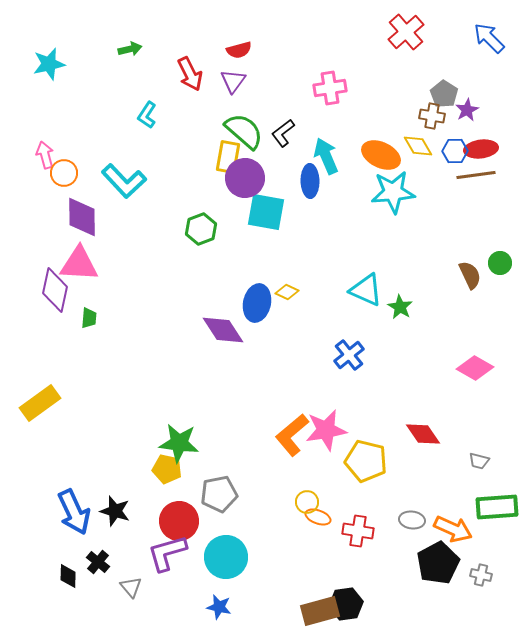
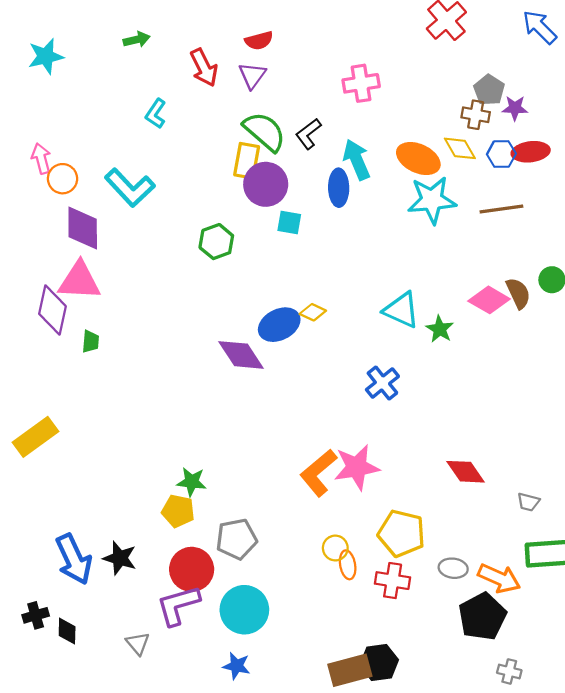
purple star: (467, 110) -> (515, 108), turned 30
brown line: (476, 175) -> (501, 209), moved
cyan square: (266, 212) -> (289, 222), size x0.6
blue ellipse: (257, 303) -> (279, 325), turned 51
pink diamond: (475, 368) -> (489, 300), moved
green star: (179, 443) -> (192, 482), size x0.7
yellow pentagon: (366, 461) -> (402, 533), moved
orange ellipse: (318, 517) -> (348, 565), turned 60
black cross: (98, 562) -> (36, 615), moved, turned 35
gray cross: (481, 575) -> (509, 671), moved

